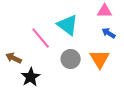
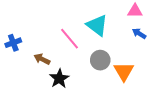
orange triangle: (100, 59) -> (124, 71), moved

